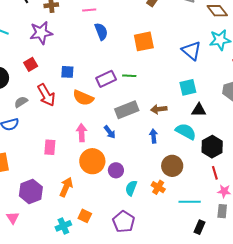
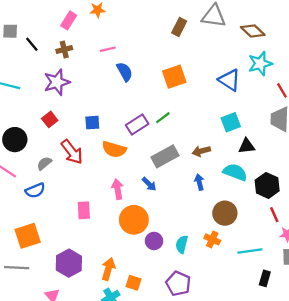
green line: (129, 76) -> (163, 118), turned -32
purple circle: (116, 170) -> (154, 241), moved
orange arrow: (66, 187) -> (108, 269), moved

